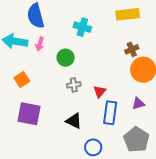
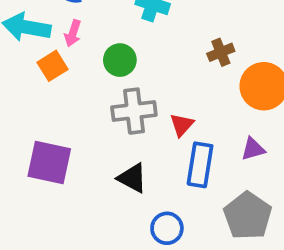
brown cross: (132, 49) -> (221, 52), moved
orange square: (22, 80) -> (53, 66), moved
gray cross: (74, 85) -> (134, 111), size x1.6

